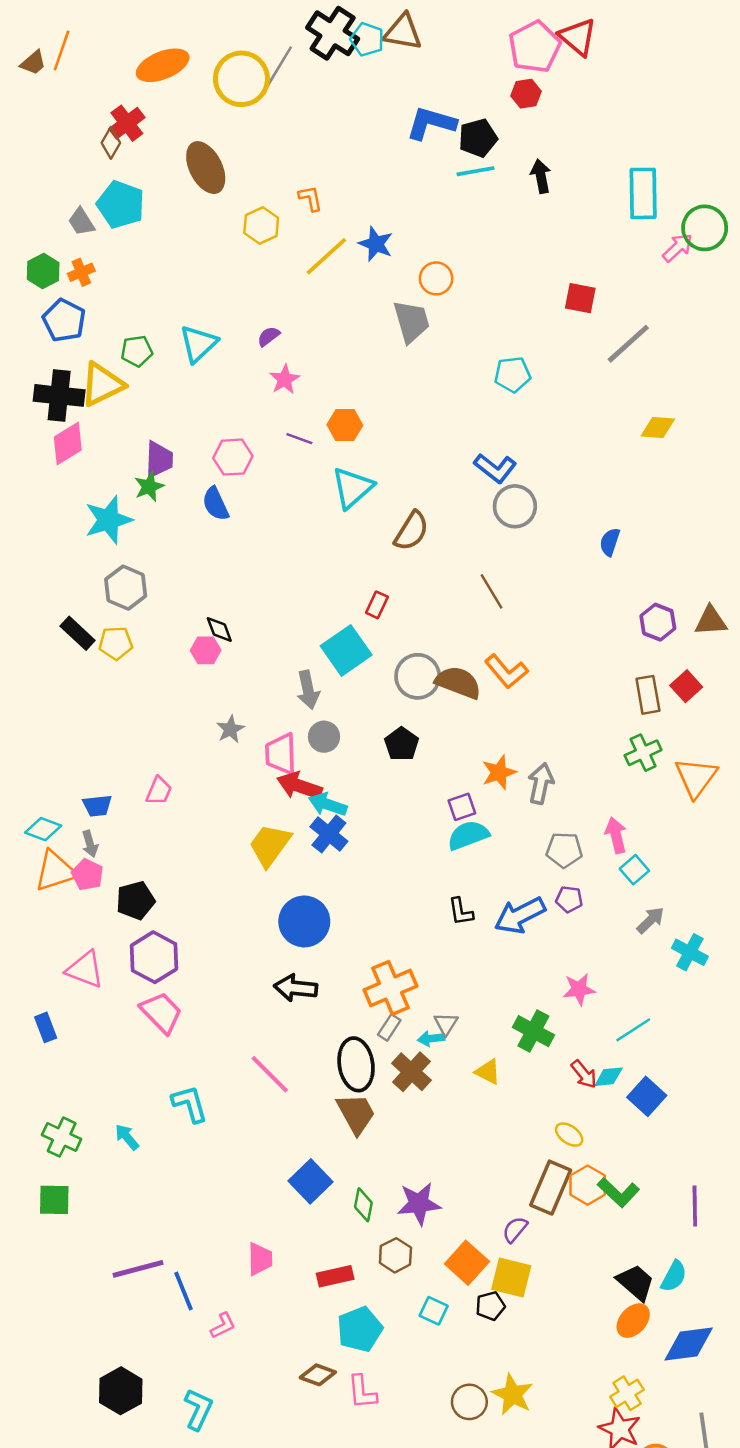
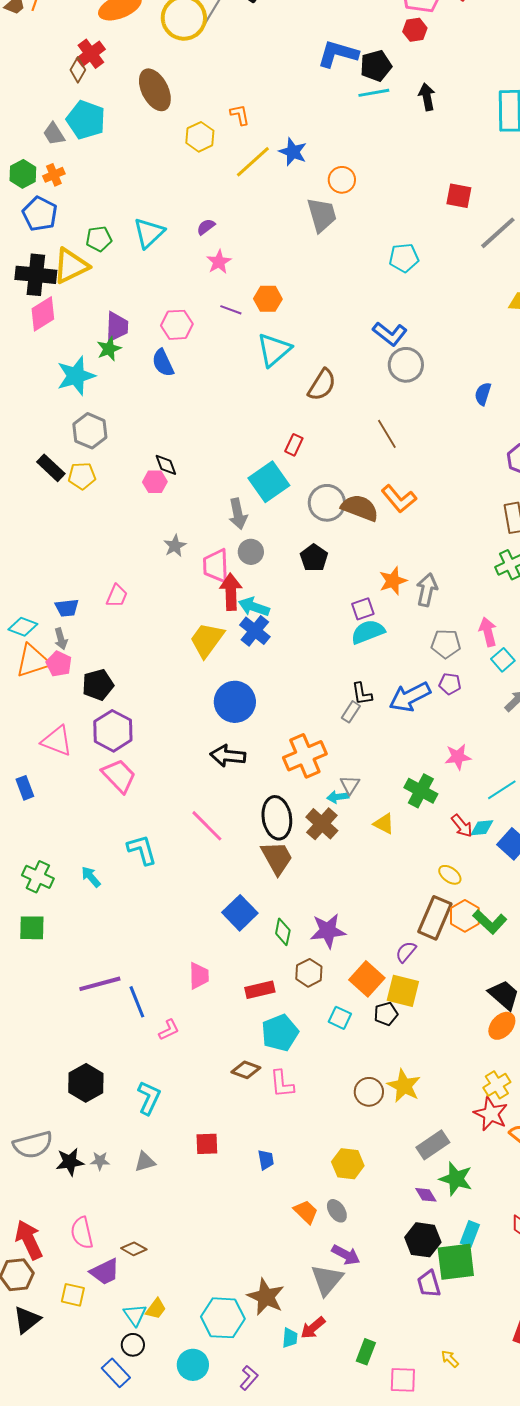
red arrow: (299, 786) -> (231, 592), turned 69
gray rectangle: (389, 1027) -> (351, 712), moved

